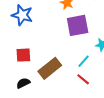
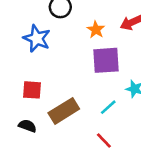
red line: (83, 79) -> (104, 141), moved
black semicircle: (23, 83) -> (27, 126), turned 40

